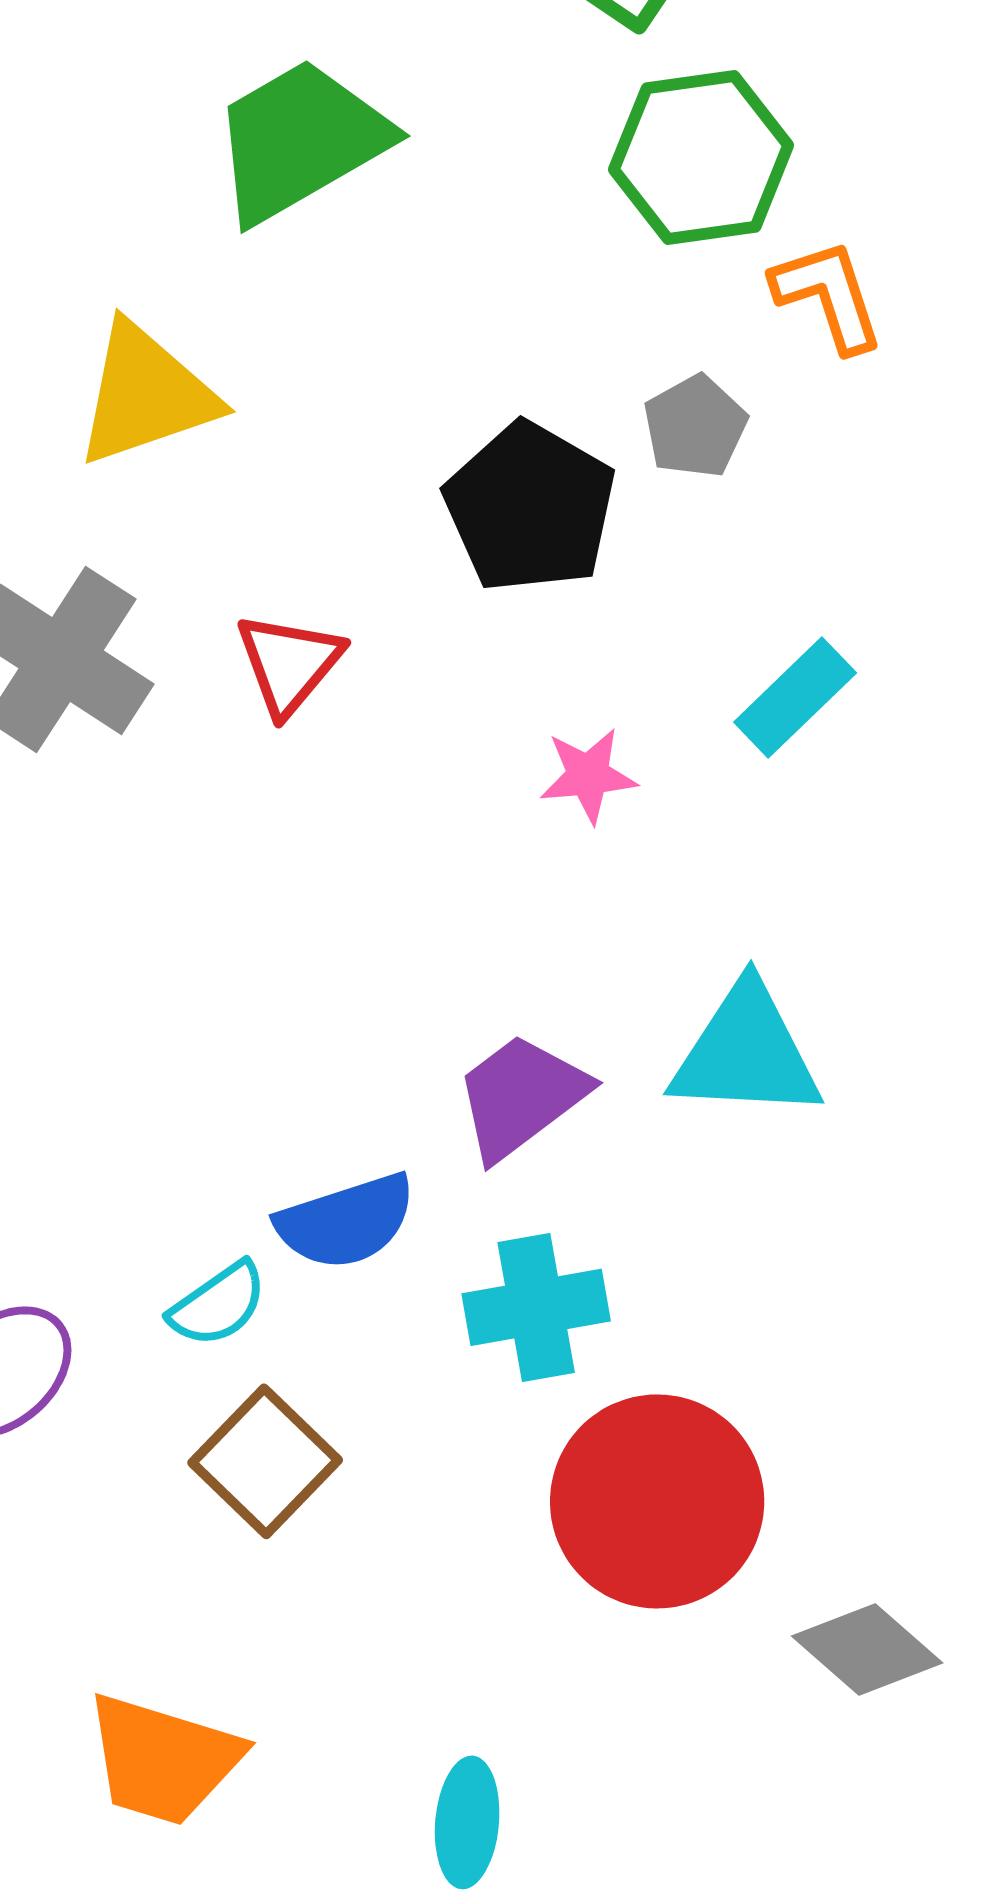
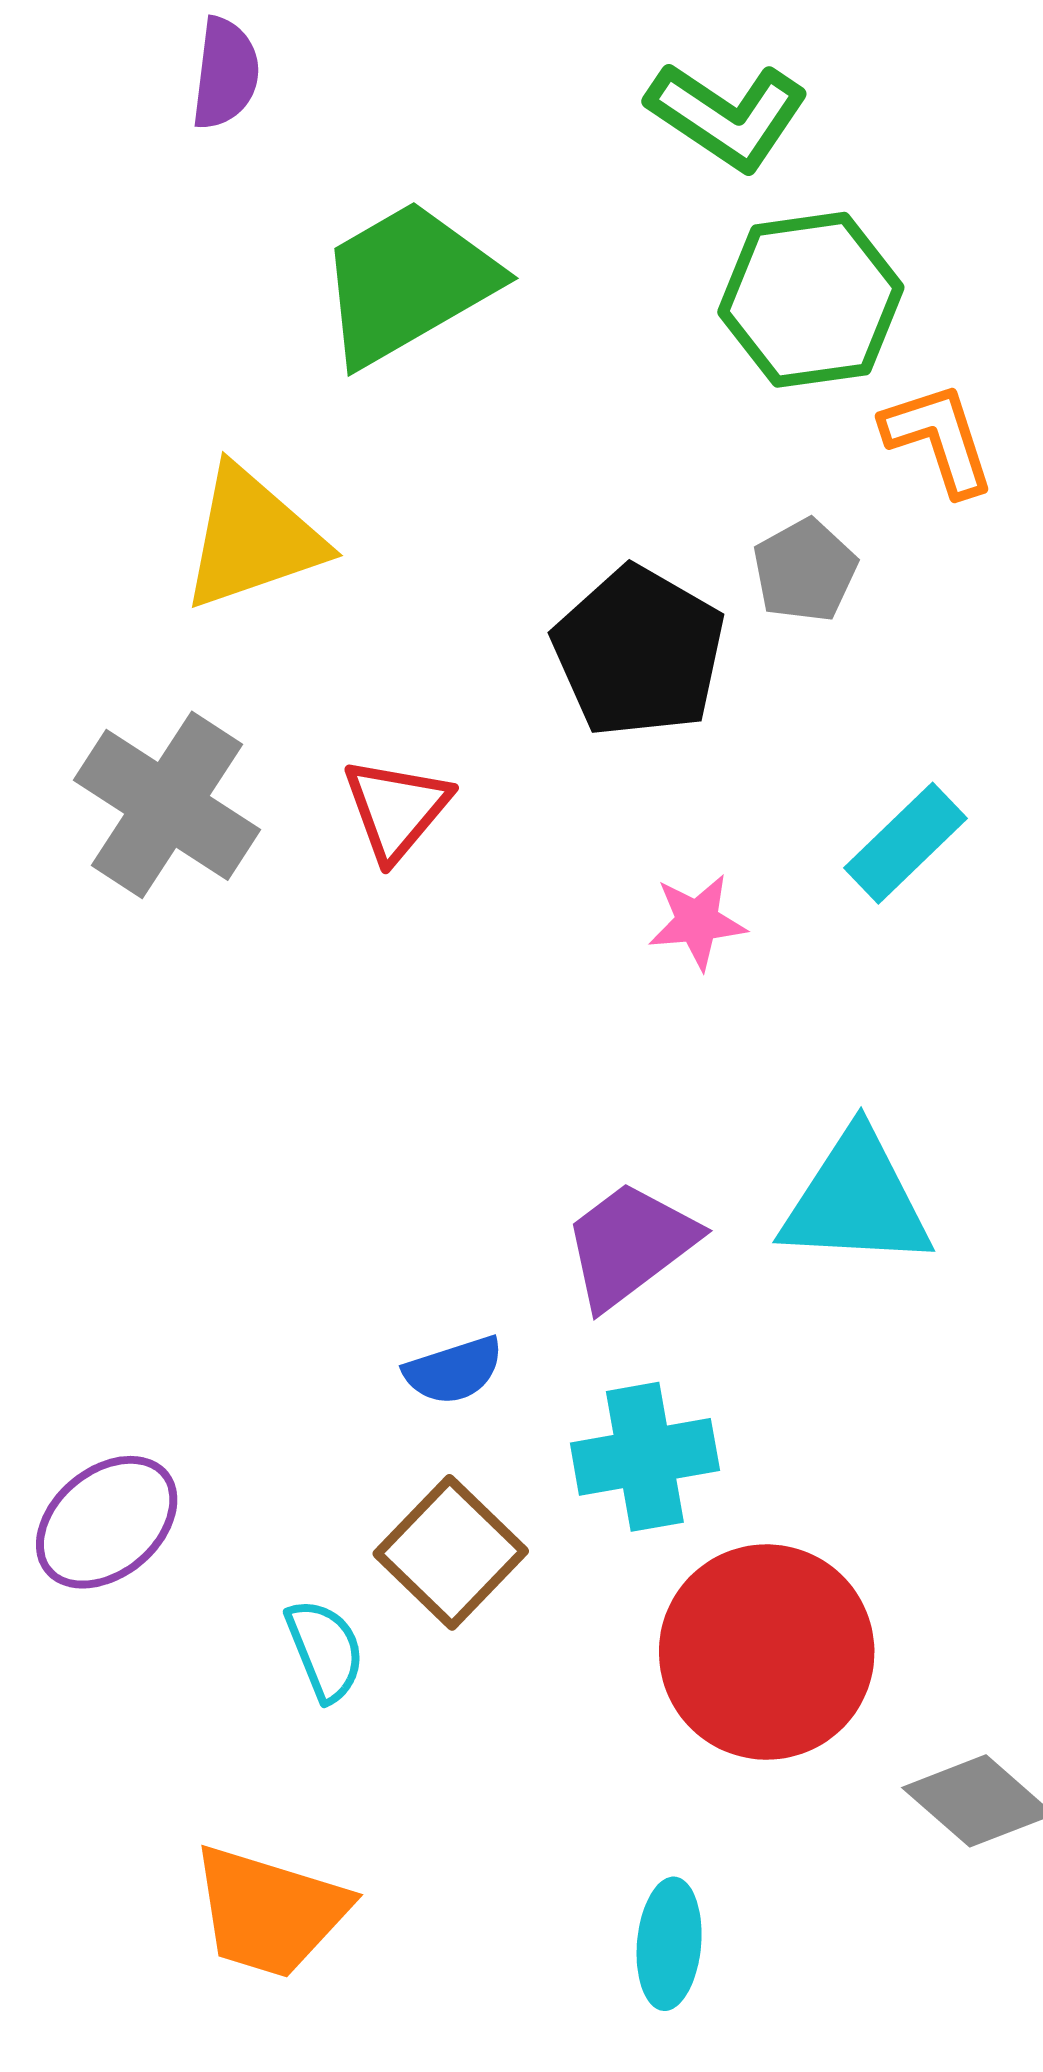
blue semicircle: (346, 1221) -> (454, 1370), size x0.7
cyan semicircle: (218, 1304) -> (325, 1650), moved, turned -77
brown square: (265, 1461) -> (451, 1552), moved
cyan ellipse: (467, 1822) -> (669, 1944), moved

